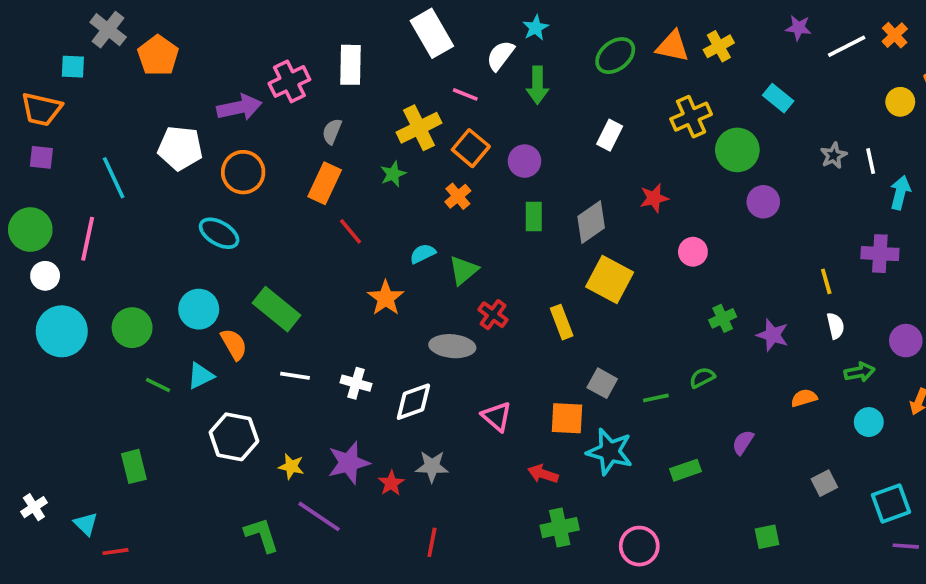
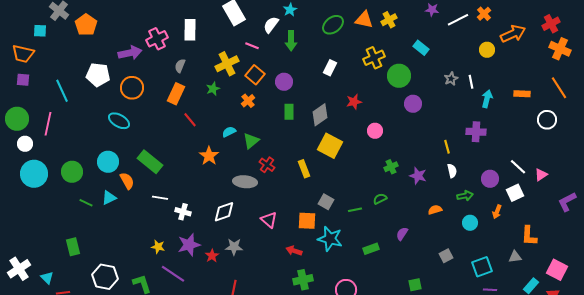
white cross: (356, 383) -> (183, 212), moved
white hexagon: (234, 437) -> (105, 277), moved
white cross: (34, 507) -> (19, 269), size x1.6

